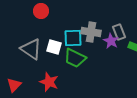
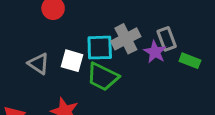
gray cross: (91, 32) -> (126, 39), turned -36
gray triangle: (31, 49) -> (39, 64), size x0.7

